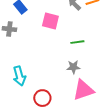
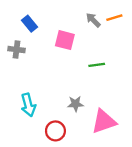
gray star: (73, 67) -> (75, 104), moved

